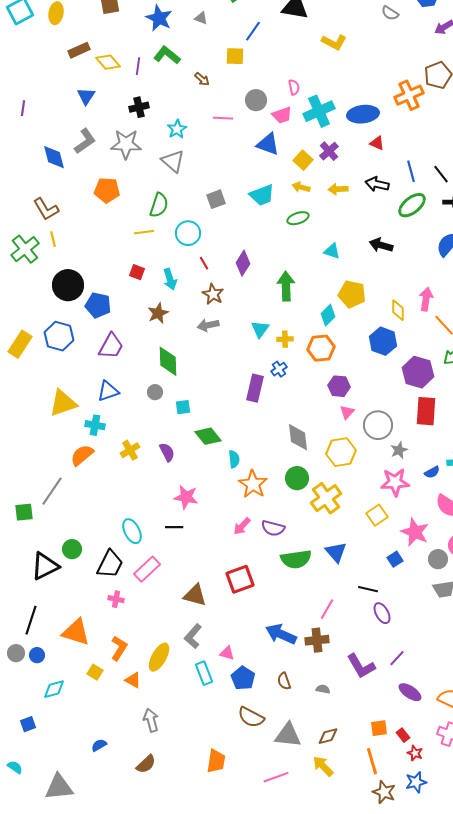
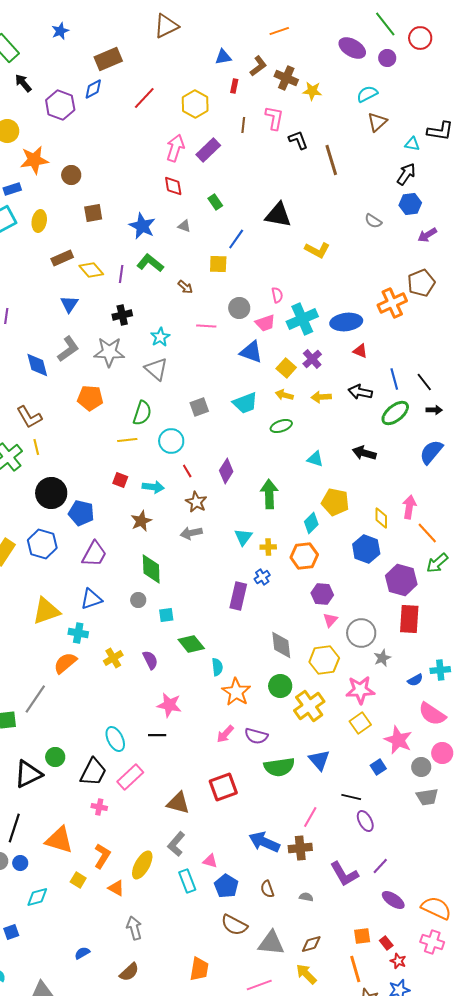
cyan arrow: (170, 279) -> (153, 487), turned -65
pink star: (395, 482) -> (360, 690), moved

